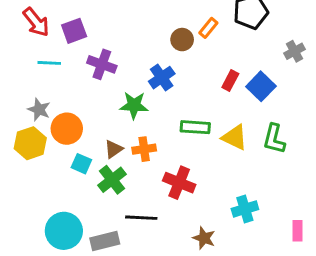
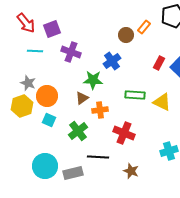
brown triangle: (113, 149) -> (82, 98), moved
cyan square: (81, 164) -> (49, 120), moved
brown star: (204, 238) -> (131, 171), moved

